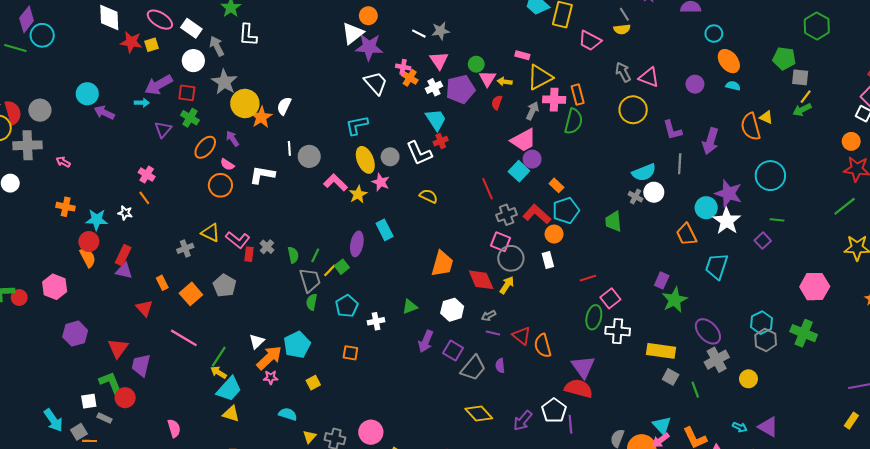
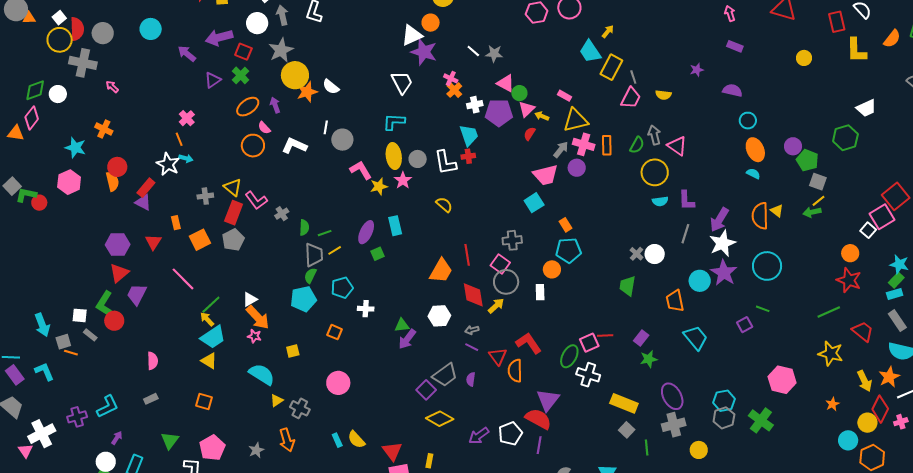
gray line: (624, 14) -> (633, 77), moved
pink trapezoid: (590, 41) -> (631, 98), turned -105
pink triangle: (439, 60) -> (506, 83), moved, turned -42
white trapezoid: (376, 83) -> (402, 82), moved
purple circle: (695, 84) -> (793, 146), moved
cyan arrow: (142, 103) -> (186, 158), moved
white semicircle: (284, 106) -> (331, 87), turned -90
purple arrow: (104, 113) -> (187, 54), moved
green semicircle: (574, 121) -> (637, 145), moved, size x0.7
purple circle: (532, 159) -> (577, 168), moved
cyan semicircle: (644, 172) -> (660, 201), moved, size x0.7
red line: (488, 189) -> (467, 255), moved
white star: (125, 213) -> (168, 164), moved, size x1.6
red L-shape: (537, 214) -> (529, 343), moved
cyan star: (97, 220) -> (75, 148), moved
green trapezoid: (613, 221) -> (627, 286), moved
white star: (727, 221) -> (722, 243), moved
red rectangle: (249, 254) -> (234, 213), moved, size x1.6
green line: (315, 255) -> (325, 233), turned 32
cyan trapezoid: (717, 266) -> (696, 338), turned 108
green square: (342, 267) -> (378, 254), moved
red line: (588, 278) -> (605, 336), moved
pink hexagon: (55, 287) -> (69, 182), moved
green star: (675, 300) -> (649, 359), size x0.7
green triangle: (410, 307) -> (402, 325), moved
purple hexagon: (75, 334) -> (118, 245), moved
cyan pentagon: (297, 345) -> (303, 299), moved
purple square: (453, 351) -> (426, 390), moved
orange arrow: (269, 358) -> (258, 317), turned 76
green L-shape: (111, 383) -> (104, 303), turned -140
yellow diamond: (479, 413) -> (440, 419), turned -32
cyan semicircle: (288, 414) -> (262, 374), size x1.5
purple line: (570, 424) -> (539, 445), moved
pink circle: (371, 432) -> (338, 383), moved

